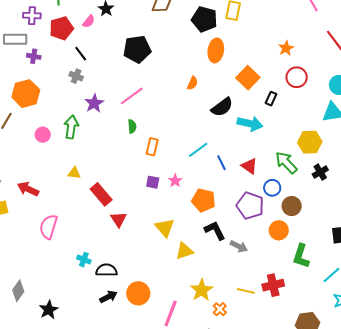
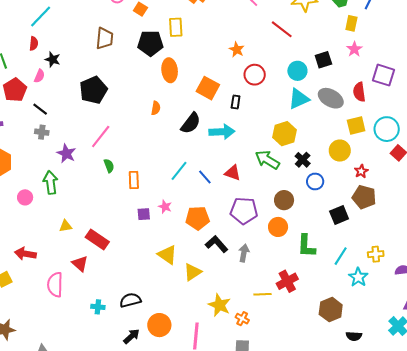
blue circle: (272, 188) -> (315, 181), moved
red triangle: (118, 219) -> (80, 264), moved
gray arrow: (239, 246) -> (244, 253), turned -90
black semicircle: (106, 270) -> (130, 300), moved

